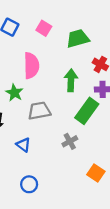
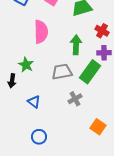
green star: (14, 93) -> (26, 65), moved
gray trapezoid: (39, 111) -> (62, 72), moved

